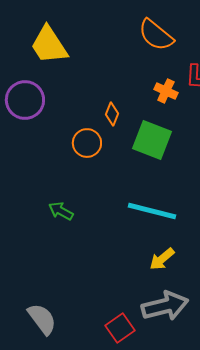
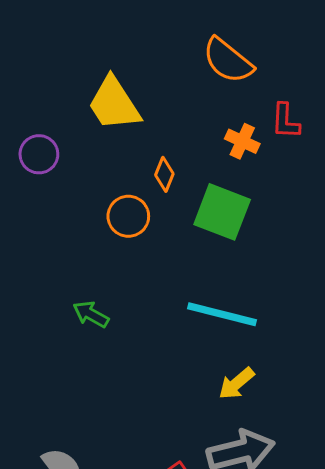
yellow trapezoid: (49, 45) -> (114, 104), moved
purple circle: (25, 100) -> (39, 154), size x0.7

